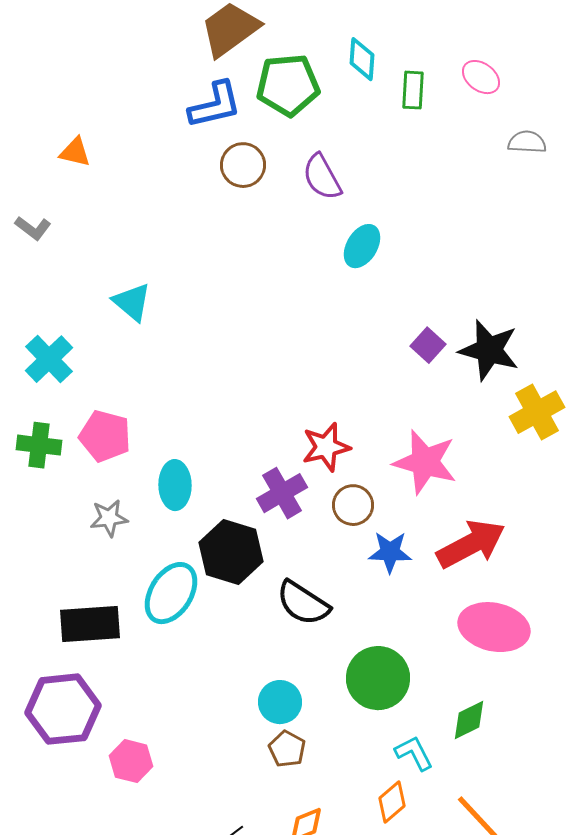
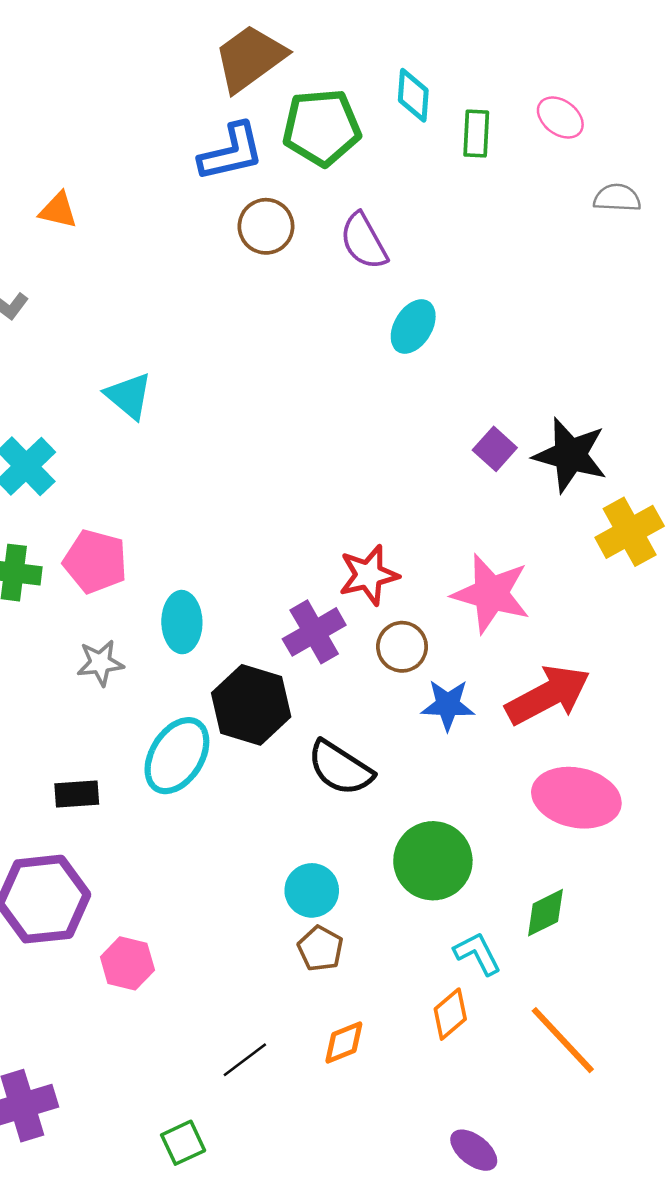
black rectangle: (90, 624) -> (77, 794), size x0.6

